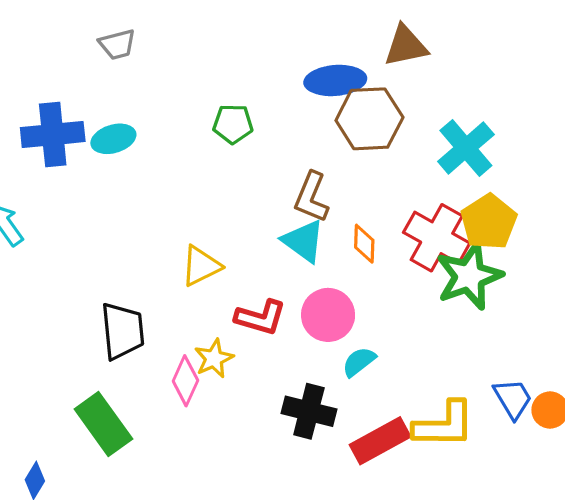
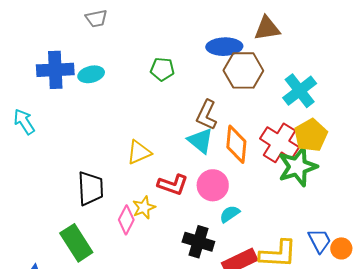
orange diamond: (364, 244) -> (236, 144), size x1.6

